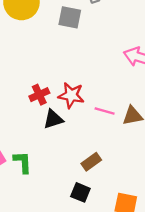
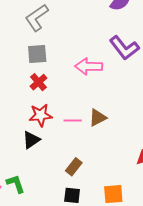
gray square: (70, 17) -> (37, 54), moved
red cross: (39, 95) -> (39, 82), moved

